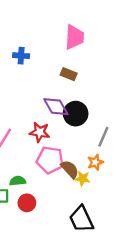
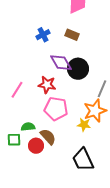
blue cross: (21, 56) -> (43, 35), moved, turned -32
orange star: (95, 162) -> (95, 111), size x1.6
brown semicircle: (70, 169) -> (48, 137), moved

